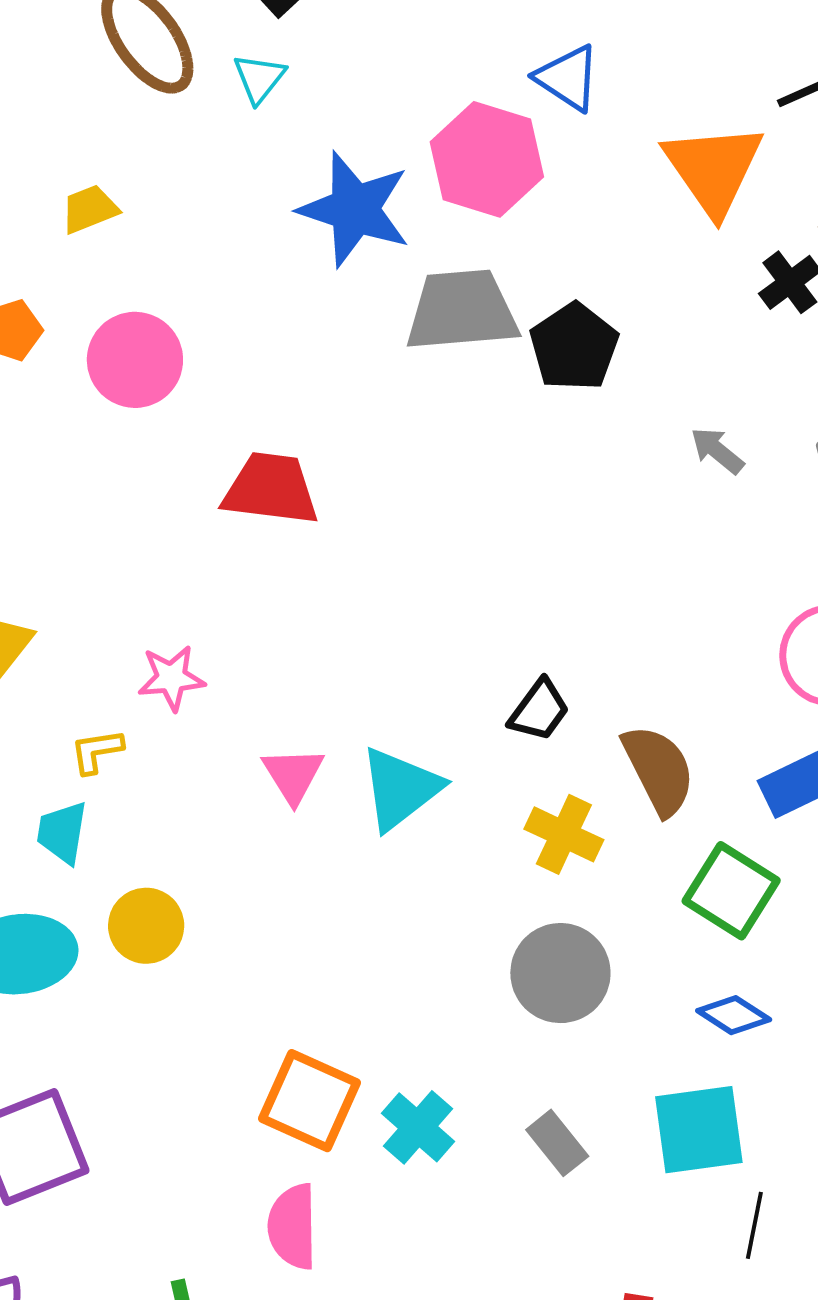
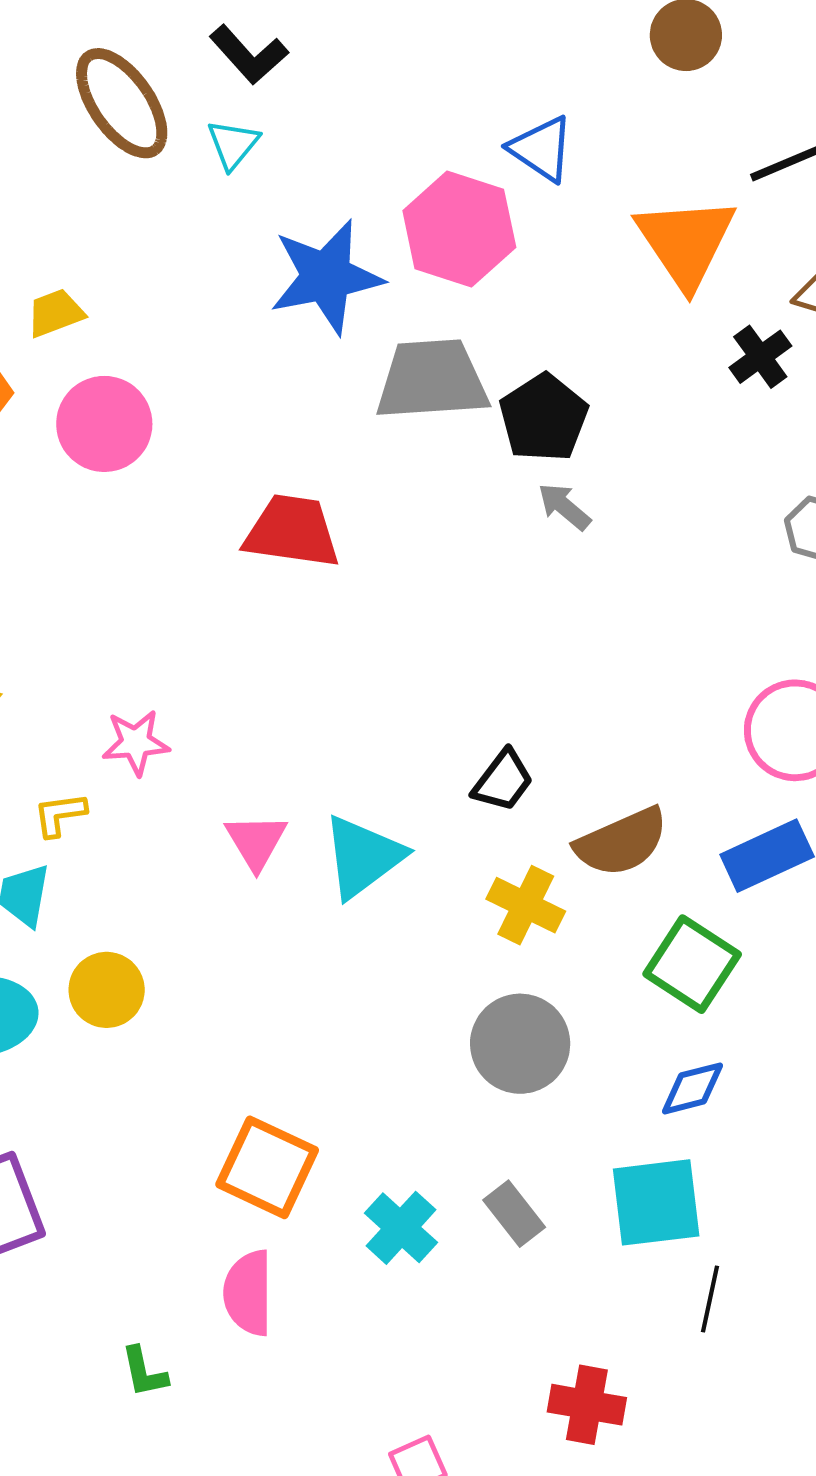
yellow trapezoid: (90, 209) -> (55, 313), moved
blue star: (355, 209) -> (326, 277), turned -30
gray arrow: (717, 451) -> (564, 507), moved
red trapezoid: (271, 489) -> (292, 531), moved
brown semicircle: (659, 770) -> (622, 842), turned 92
blue diamond: (734, 1015) -> (693, 1088), turned -48
cyan cross: (418, 1127) -> (401, 1228), moved

